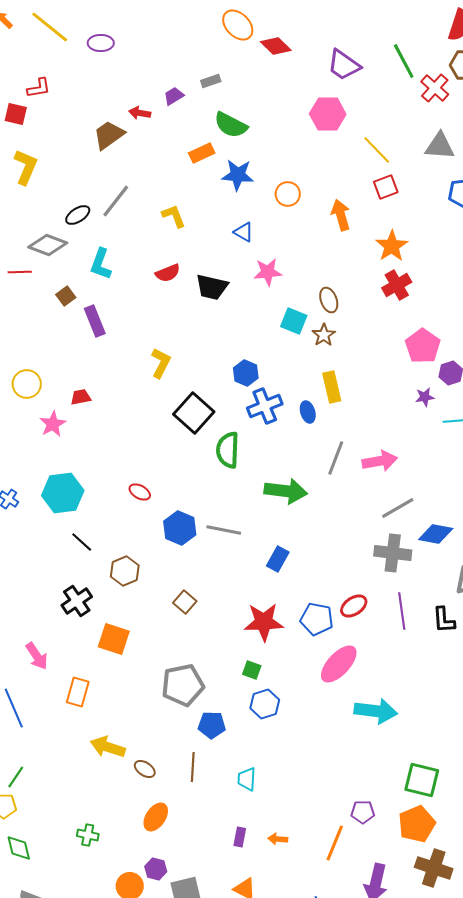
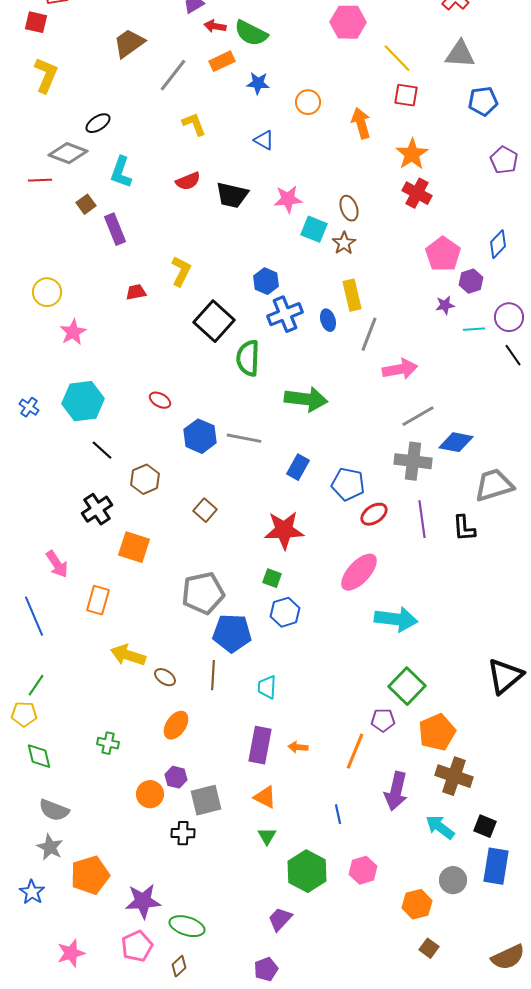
red arrow: (140, 113) -> (215, 26), moved
blue star: (238, 175) -> (258, 83), size x0.7
red square: (386, 187) -> (406, 95), turned 30
gray line: (116, 201) -> (173, 75), moved
pink star: (268, 272) -> (288, 199), moved
red cross: (397, 285) -> (417, 193), turned -32
red trapezoid: (81, 397) -> (136, 292), moved
gray line: (336, 458) -> (369, 334), moved
blue pentagon: (317, 619) -> (348, 484), moved
blue pentagon: (212, 725) -> (232, 633), size x1.4
green square: (422, 780) -> (407, 686), moved, turned 30
purple rectangle: (240, 837) -> (260, 745), size x1.8

